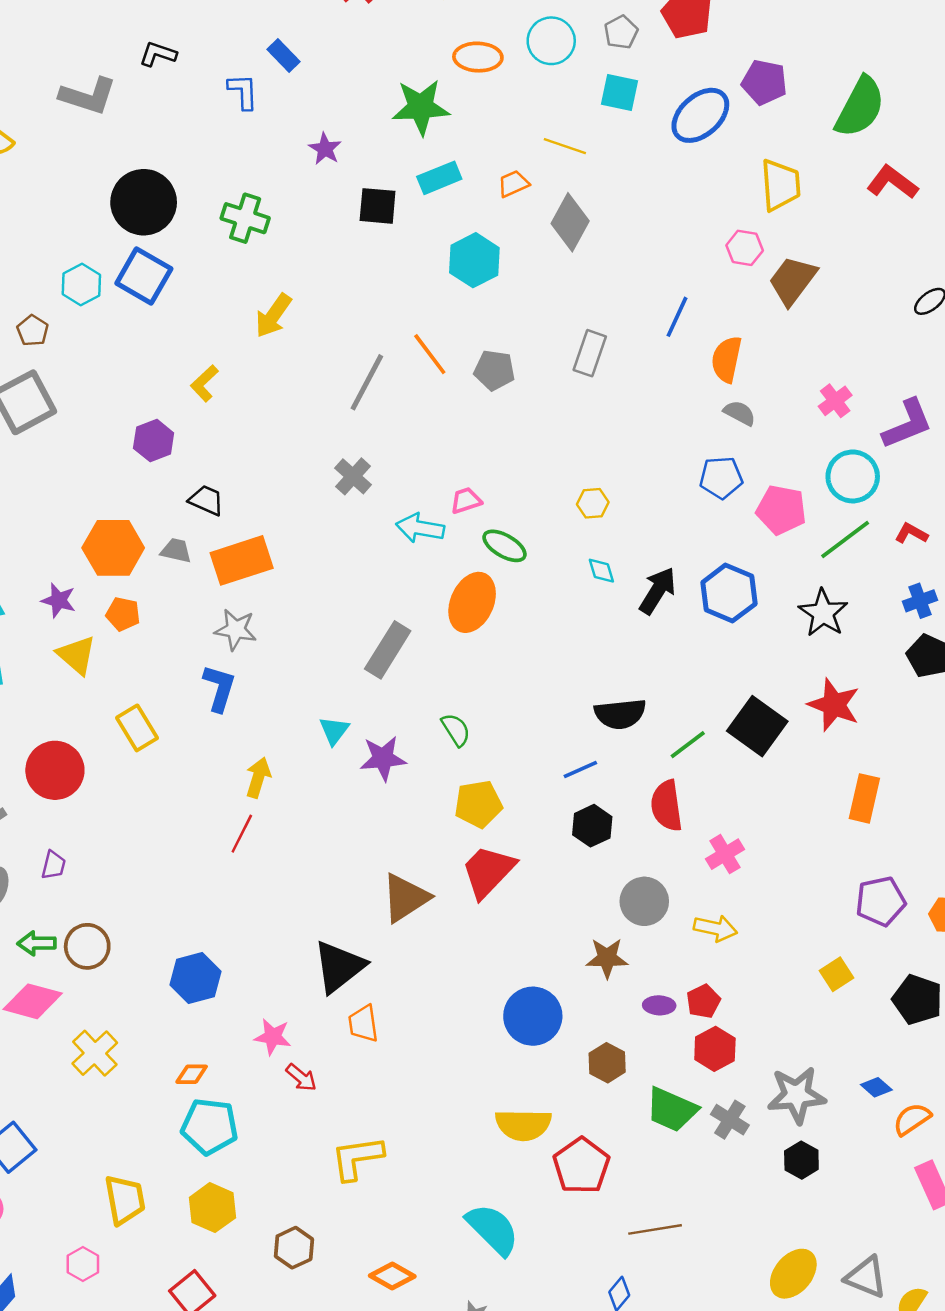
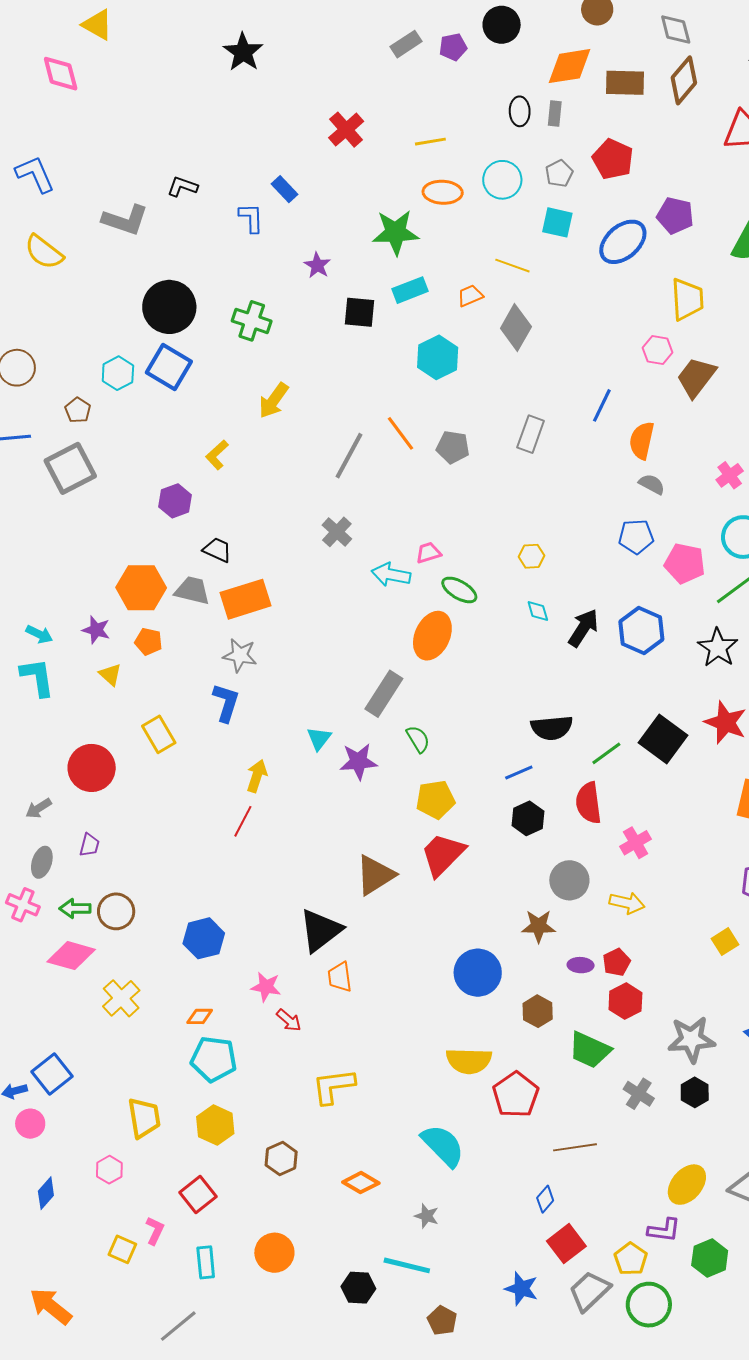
gray trapezoid: (176, 551) -> (192, 590), size x1.4
gray rectangle: (388, 650) -> (384, 694), moved
yellow triangle: (77, 655) -> (110, 675), size x0.7
gray cross: (730, 1120) -> (639, 1094), moved

